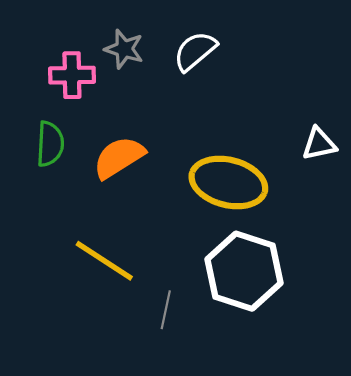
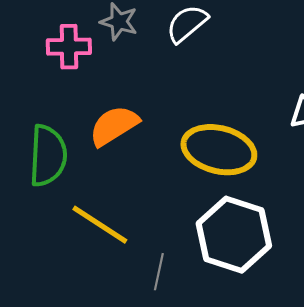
green semicircle: (50, 144) -> (48, 156), moved, size x1.4

